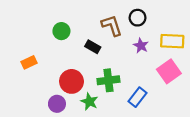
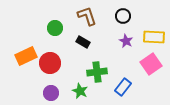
brown L-shape: (112, 25) -> (87, 16), moved
orange rectangle: (29, 62) -> (26, 56), size x1.5
red circle: (72, 81) -> (50, 63), moved

